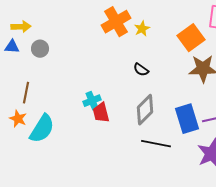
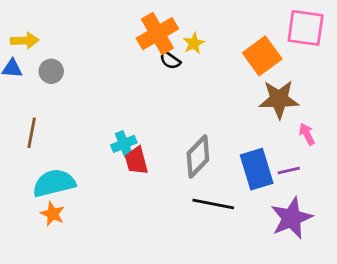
black semicircle: (141, 70) -> (170, 60), moved
orange star: (18, 119) -> (53, 214), moved
cyan semicircle: (42, 129) -> (54, 183), turned -136

